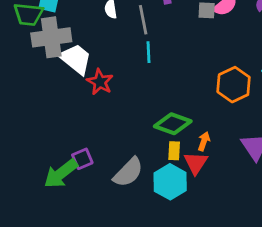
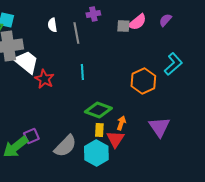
cyan line: (148, 52) -> (82, 72), moved

